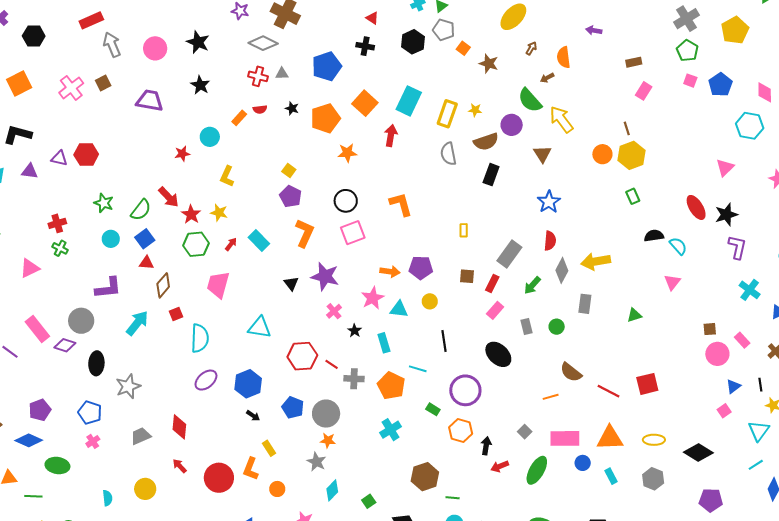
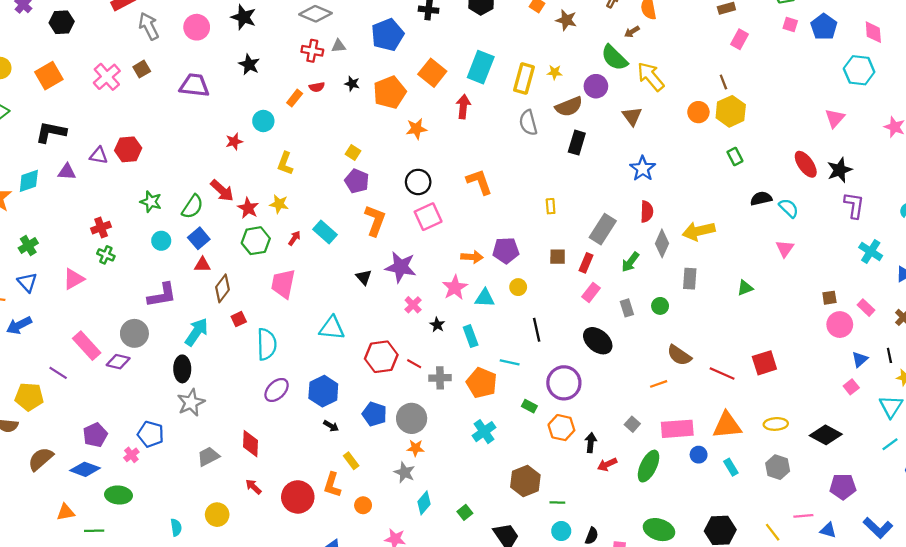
black ellipse: (96, 363) -> (182, 369), moved
pink cross: (93, 441) -> (131, 455), moved

